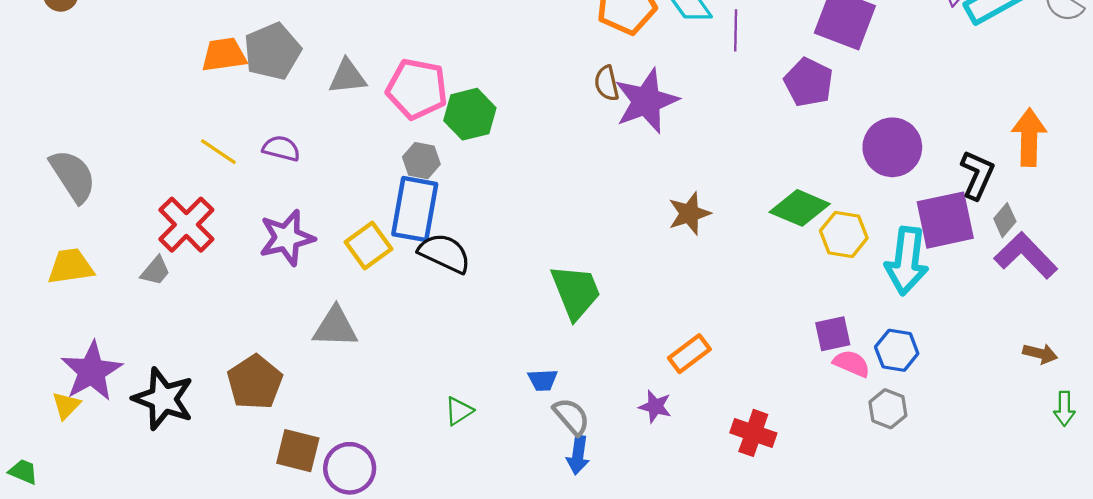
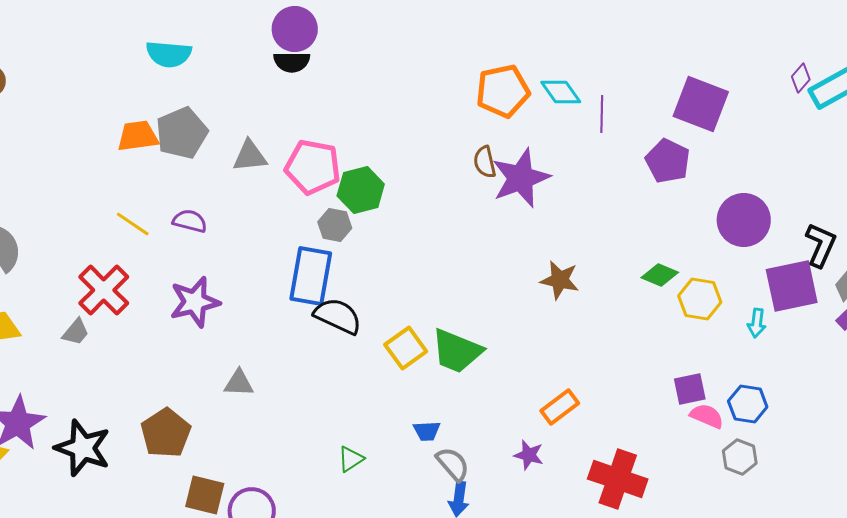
gray hexagon: (421, 161) -> (335, 225), moved
green diamond: (800, 208) -> (660, 275), size x0.7
brown star: (689, 213) -> (560, 280), turned 30
yellow square: (368, 245) -> (406, 348), moved
cyan arrow: (907, 261) -> (757, 323), size x0.5
green trapezoid: (576, 292) -> (457, 351), turned 134
gray triangle: (335, 327) -> (239, 383), size x0.7
red cross: (753, 433) -> (618, 479), size x1.4

